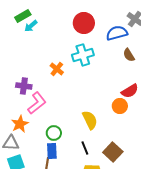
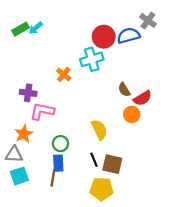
green rectangle: (23, 16) -> (21, 29), moved
red circle: (84, 23) -> (104, 37), moved
brown semicircle: (129, 55) -> (124, 90), moved
pink L-shape: (37, 103) -> (42, 111), turned -130
brown square: (113, 152) -> (112, 164), moved, turned -30

